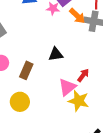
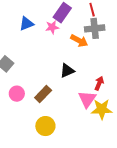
orange arrow: (77, 16) -> (79, 41), moved
brown rectangle: (26, 70) -> (43, 94), turned 36

